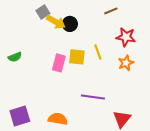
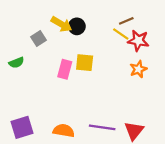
brown line: (111, 11) -> (126, 21), moved
gray square: (43, 12) -> (38, 38), moved
yellow line: (98, 52) -> (121, 34), moved, turned -35
purple line: (93, 97) -> (102, 127), moved

